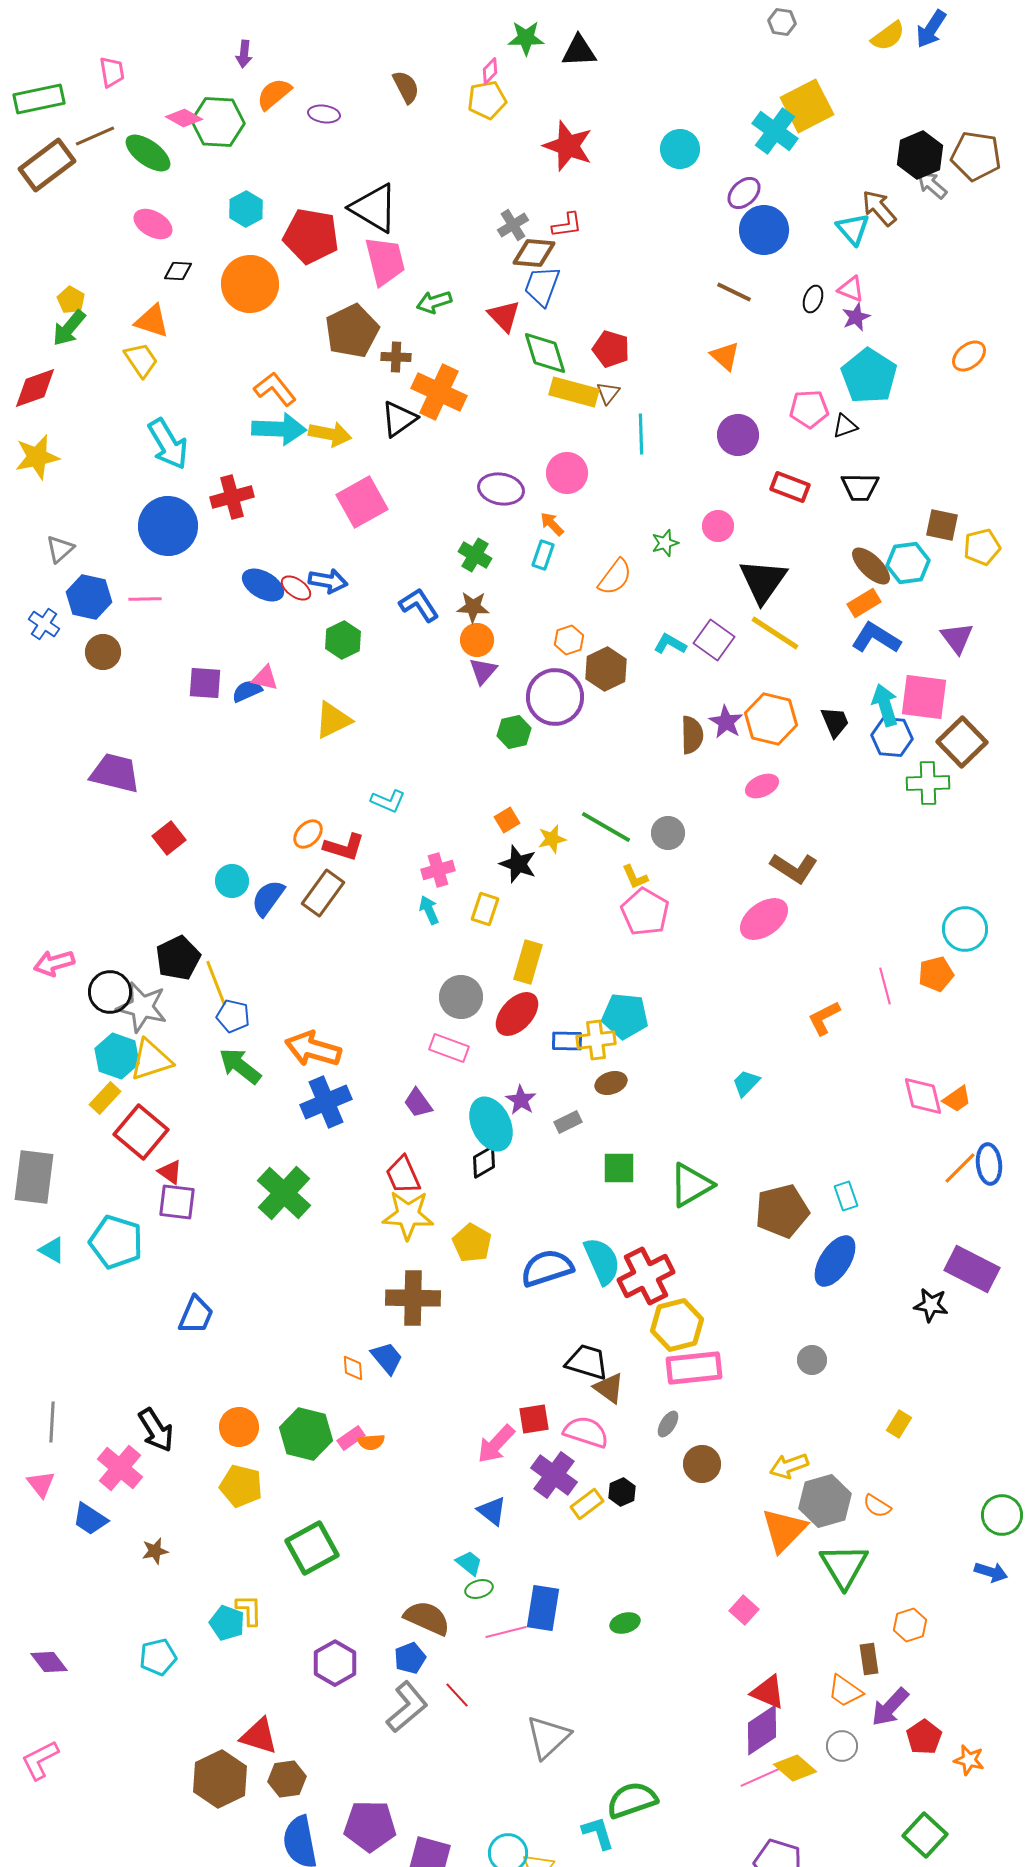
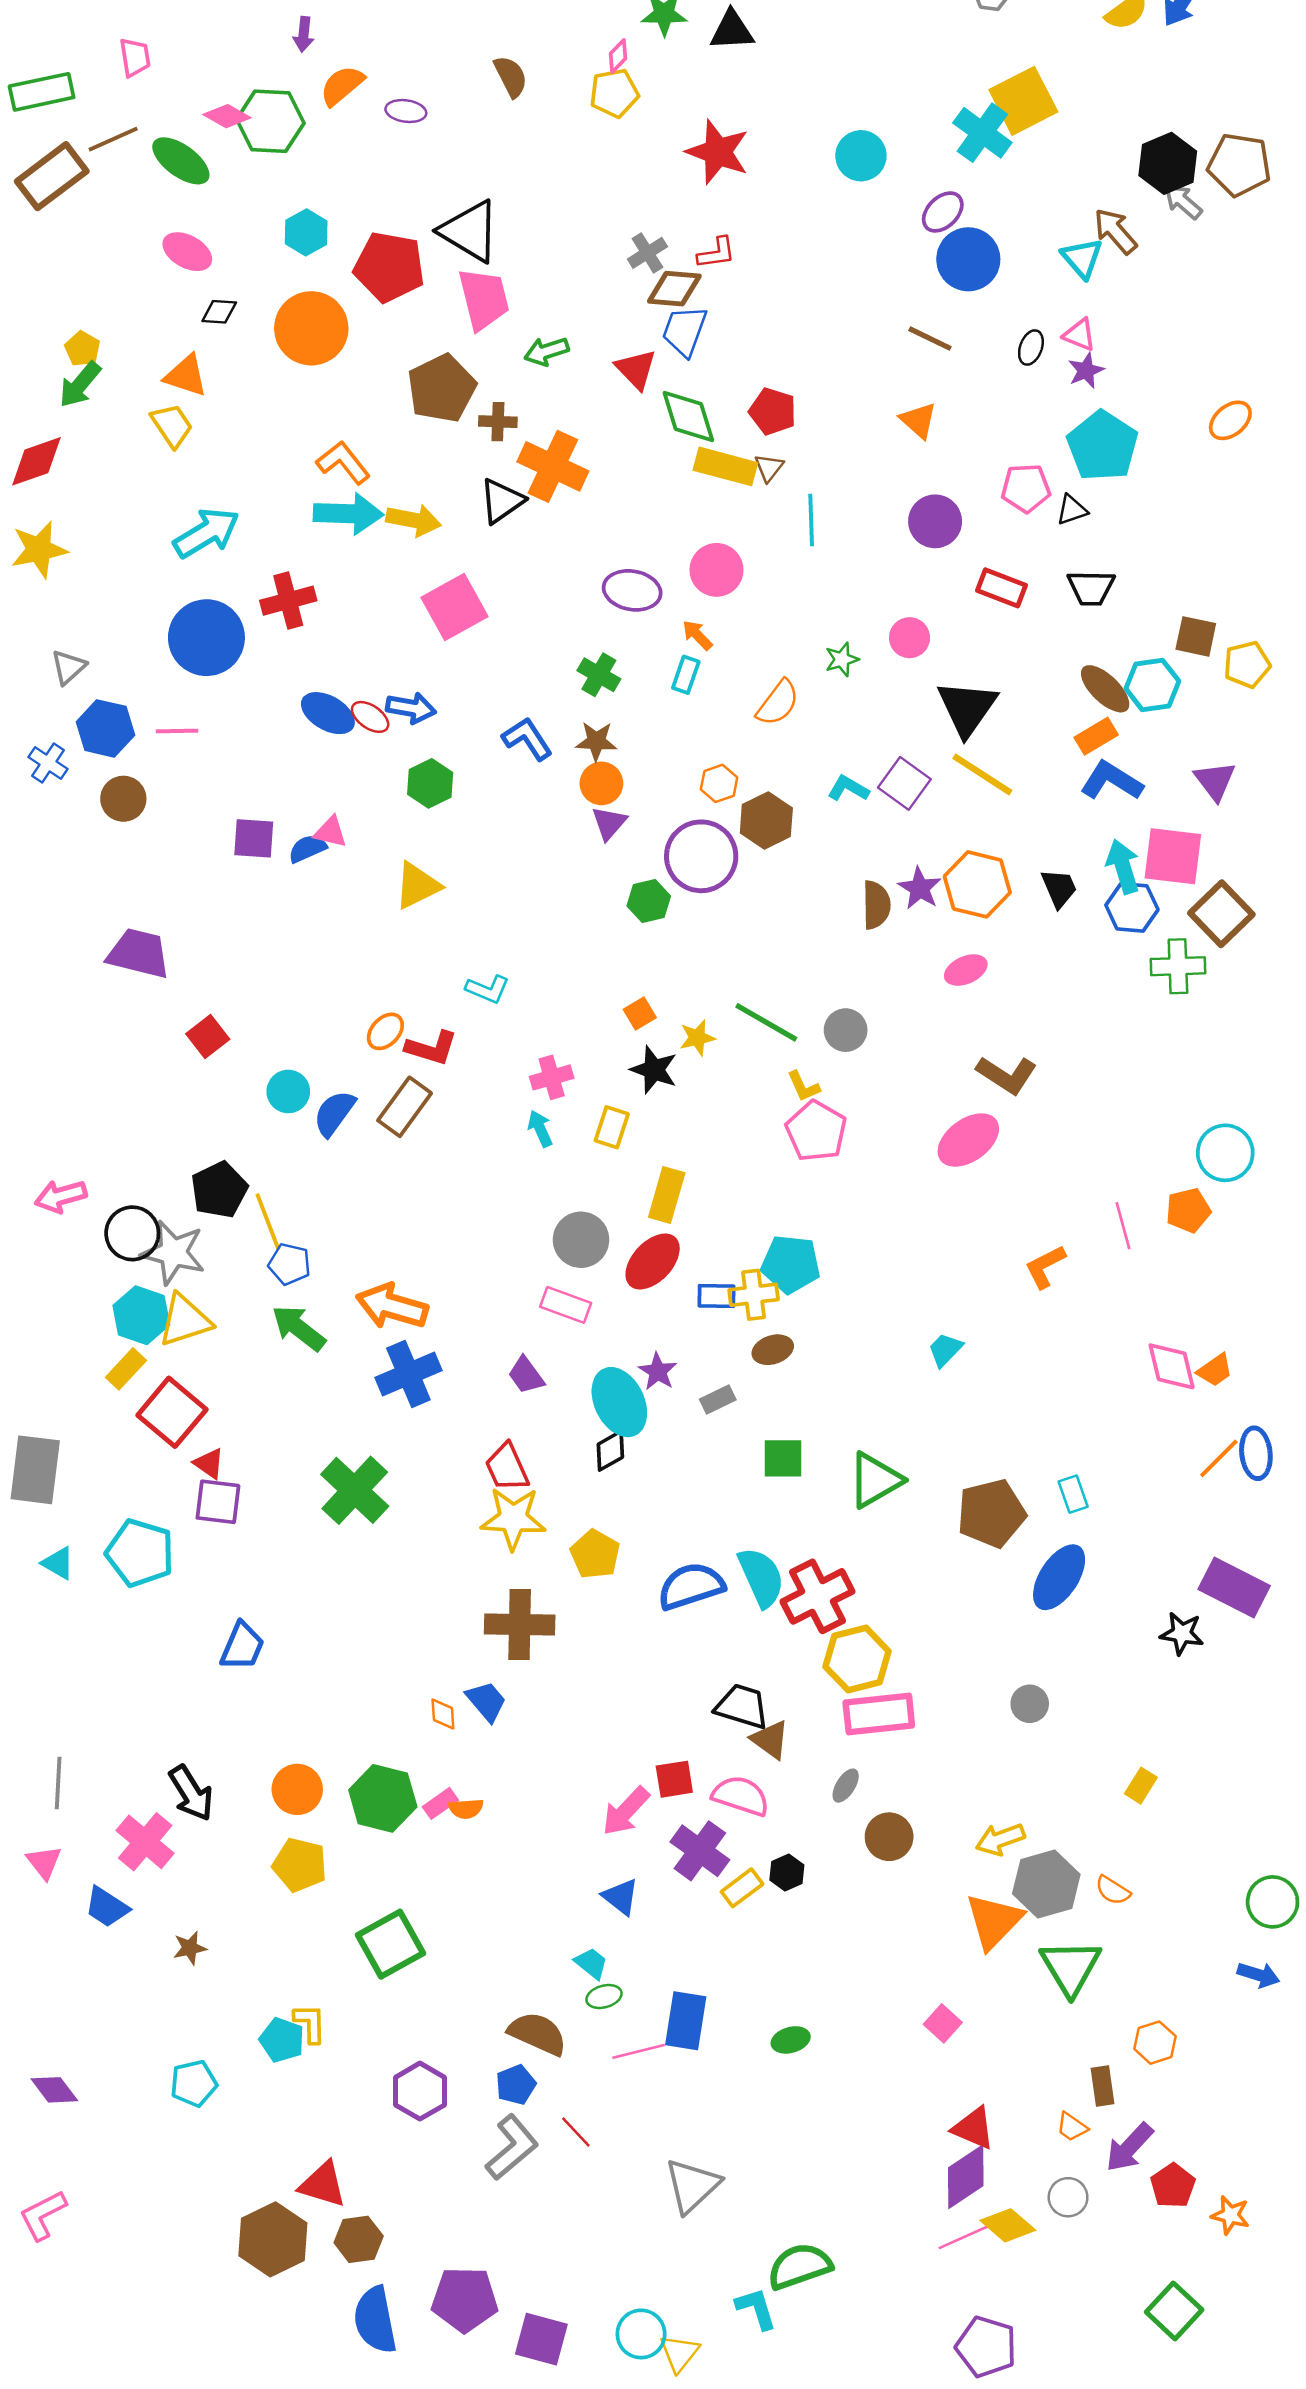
cyan arrow: (168, 444) -> (206, 533), turned -90
orange trapezoid: (845, 1691) -> (1072, 2127), size x0.7

